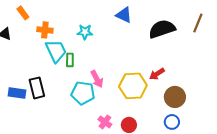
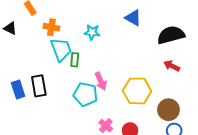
red arrow: (157, 74) -> (172, 66), moved, turned 56
blue rectangle: (17, 93) -> (18, 89), turned 60
brown circle: (175, 97) -> (168, 110), moved

